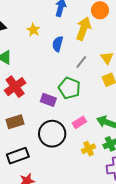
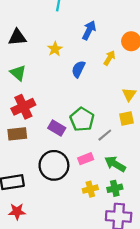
yellow arrow: (83, 29) -> (109, 58), size x0.6
gray line: (81, 62) -> (105, 135), moved
brown rectangle: (15, 122) -> (17, 134), moved

